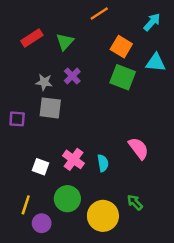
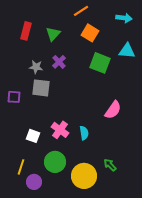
cyan arrow: (152, 22) -> (124, 18), turned 56
red rectangle: (32, 38) -> (26, 31), turned -42
orange square: (121, 47) -> (90, 33), moved
pink semicircle: (139, 148) -> (113, 110), moved, turned 72

